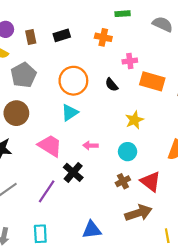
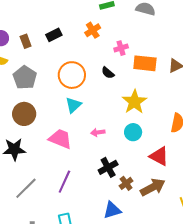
orange cross: (103, 37) -> (93, 30), turned -35
yellow star: (134, 120) -> (134, 102), size x1.4
black cross: (73, 172) -> (108, 167), moved, turned 30
brown cross: (123, 181) -> (126, 183), moved

